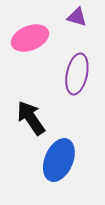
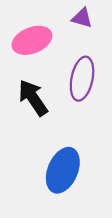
black arrow: (31, 118) -> (33, 98), moved

